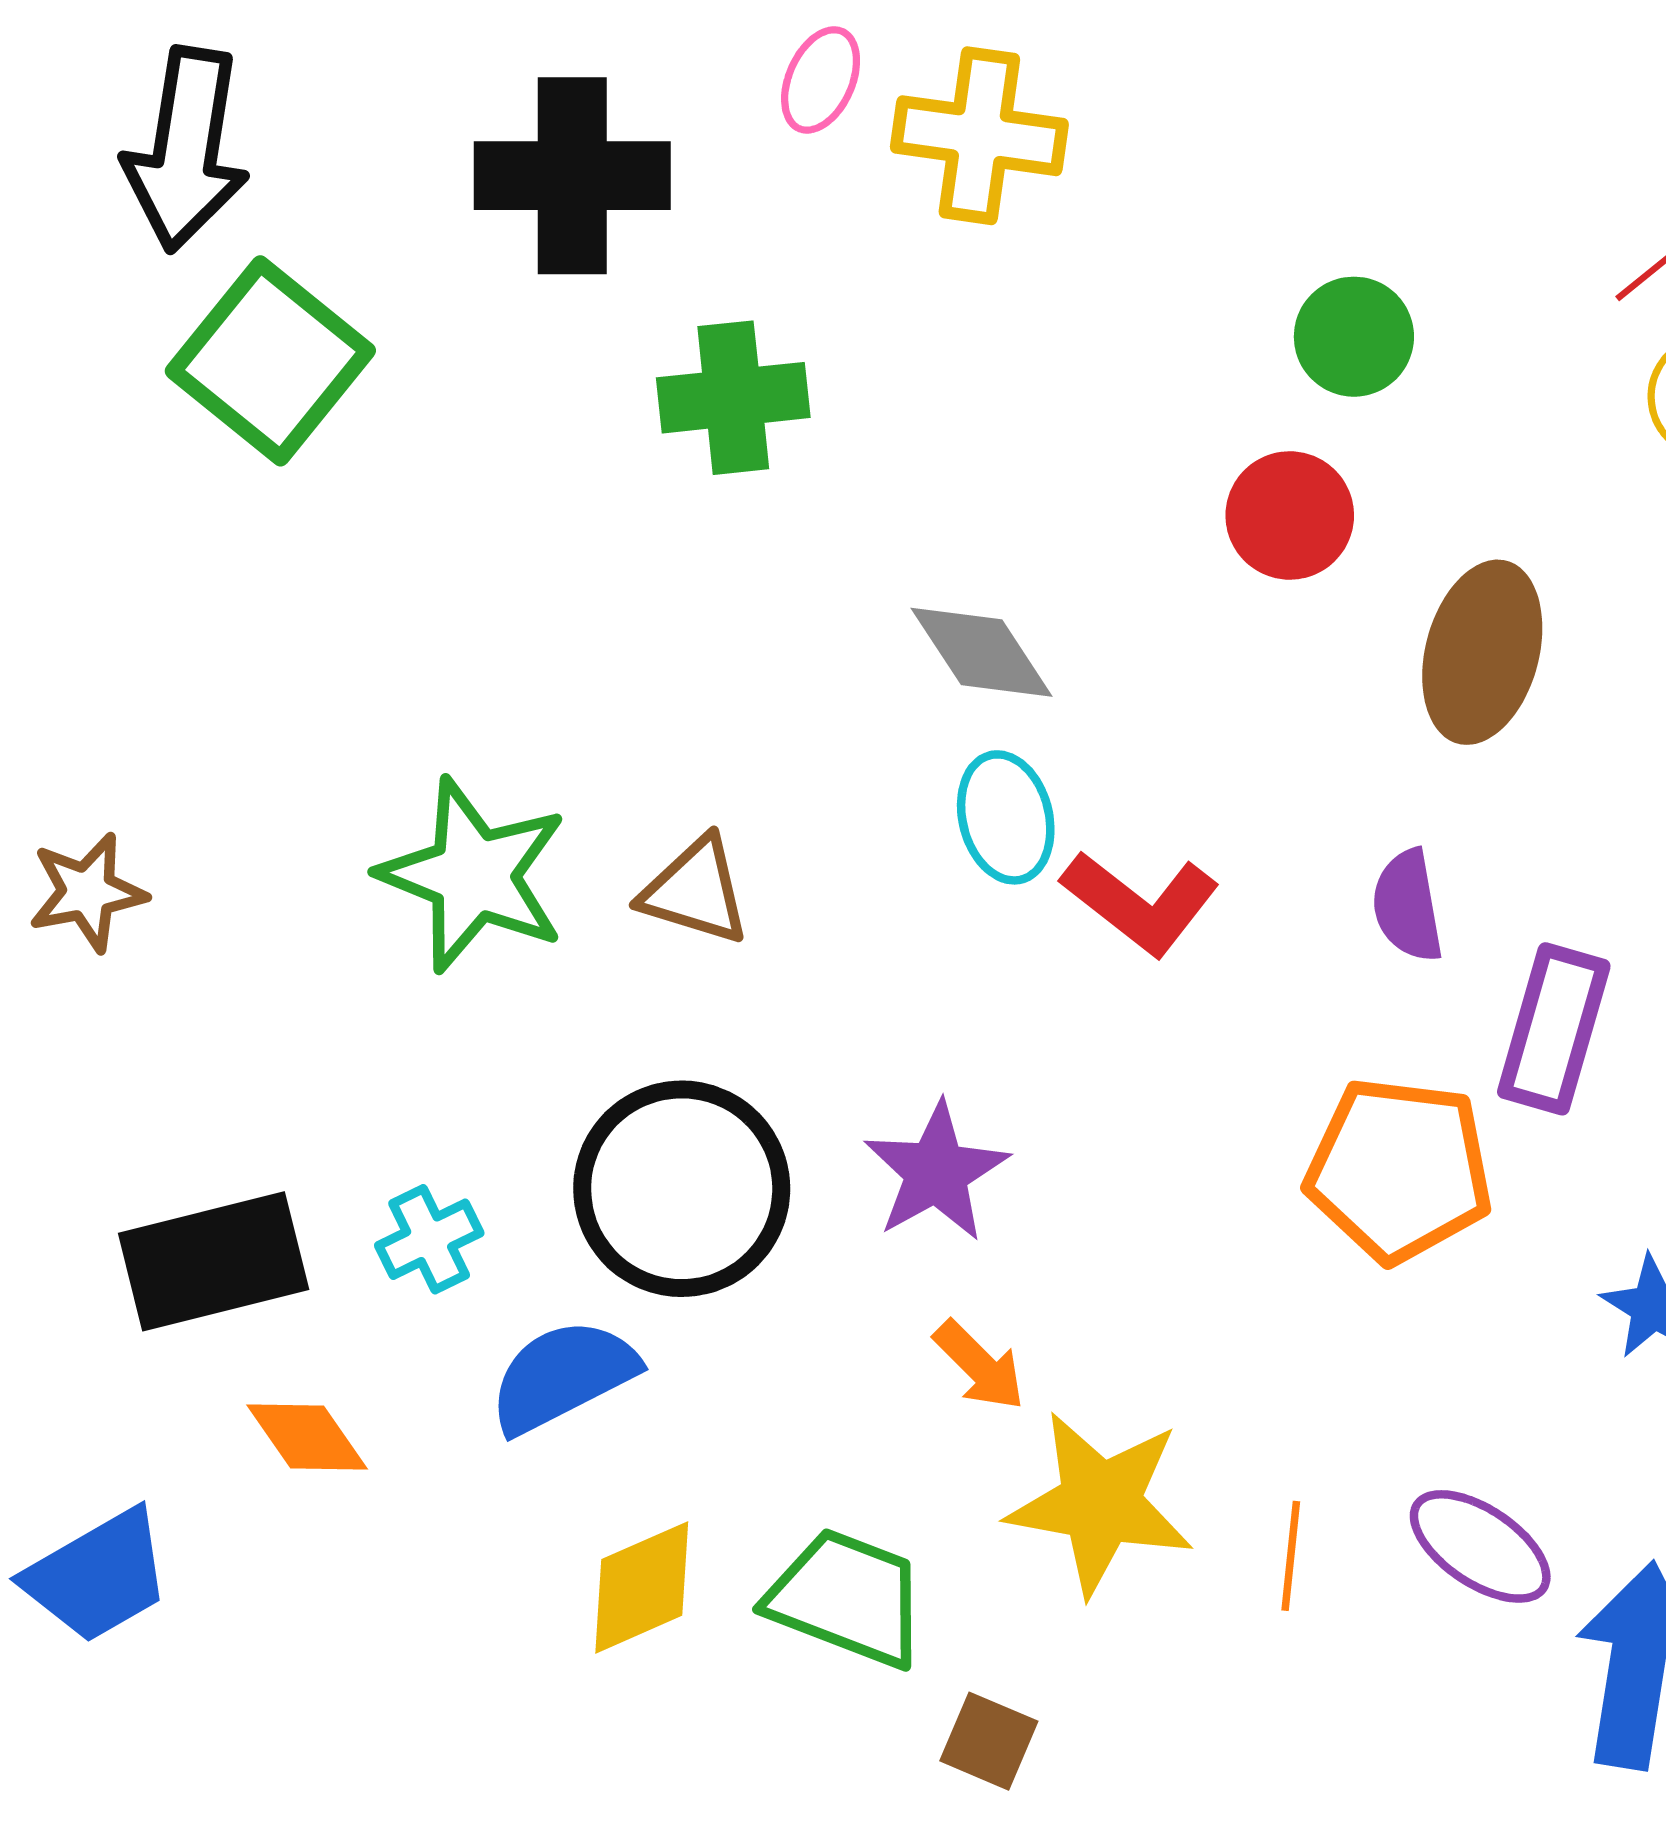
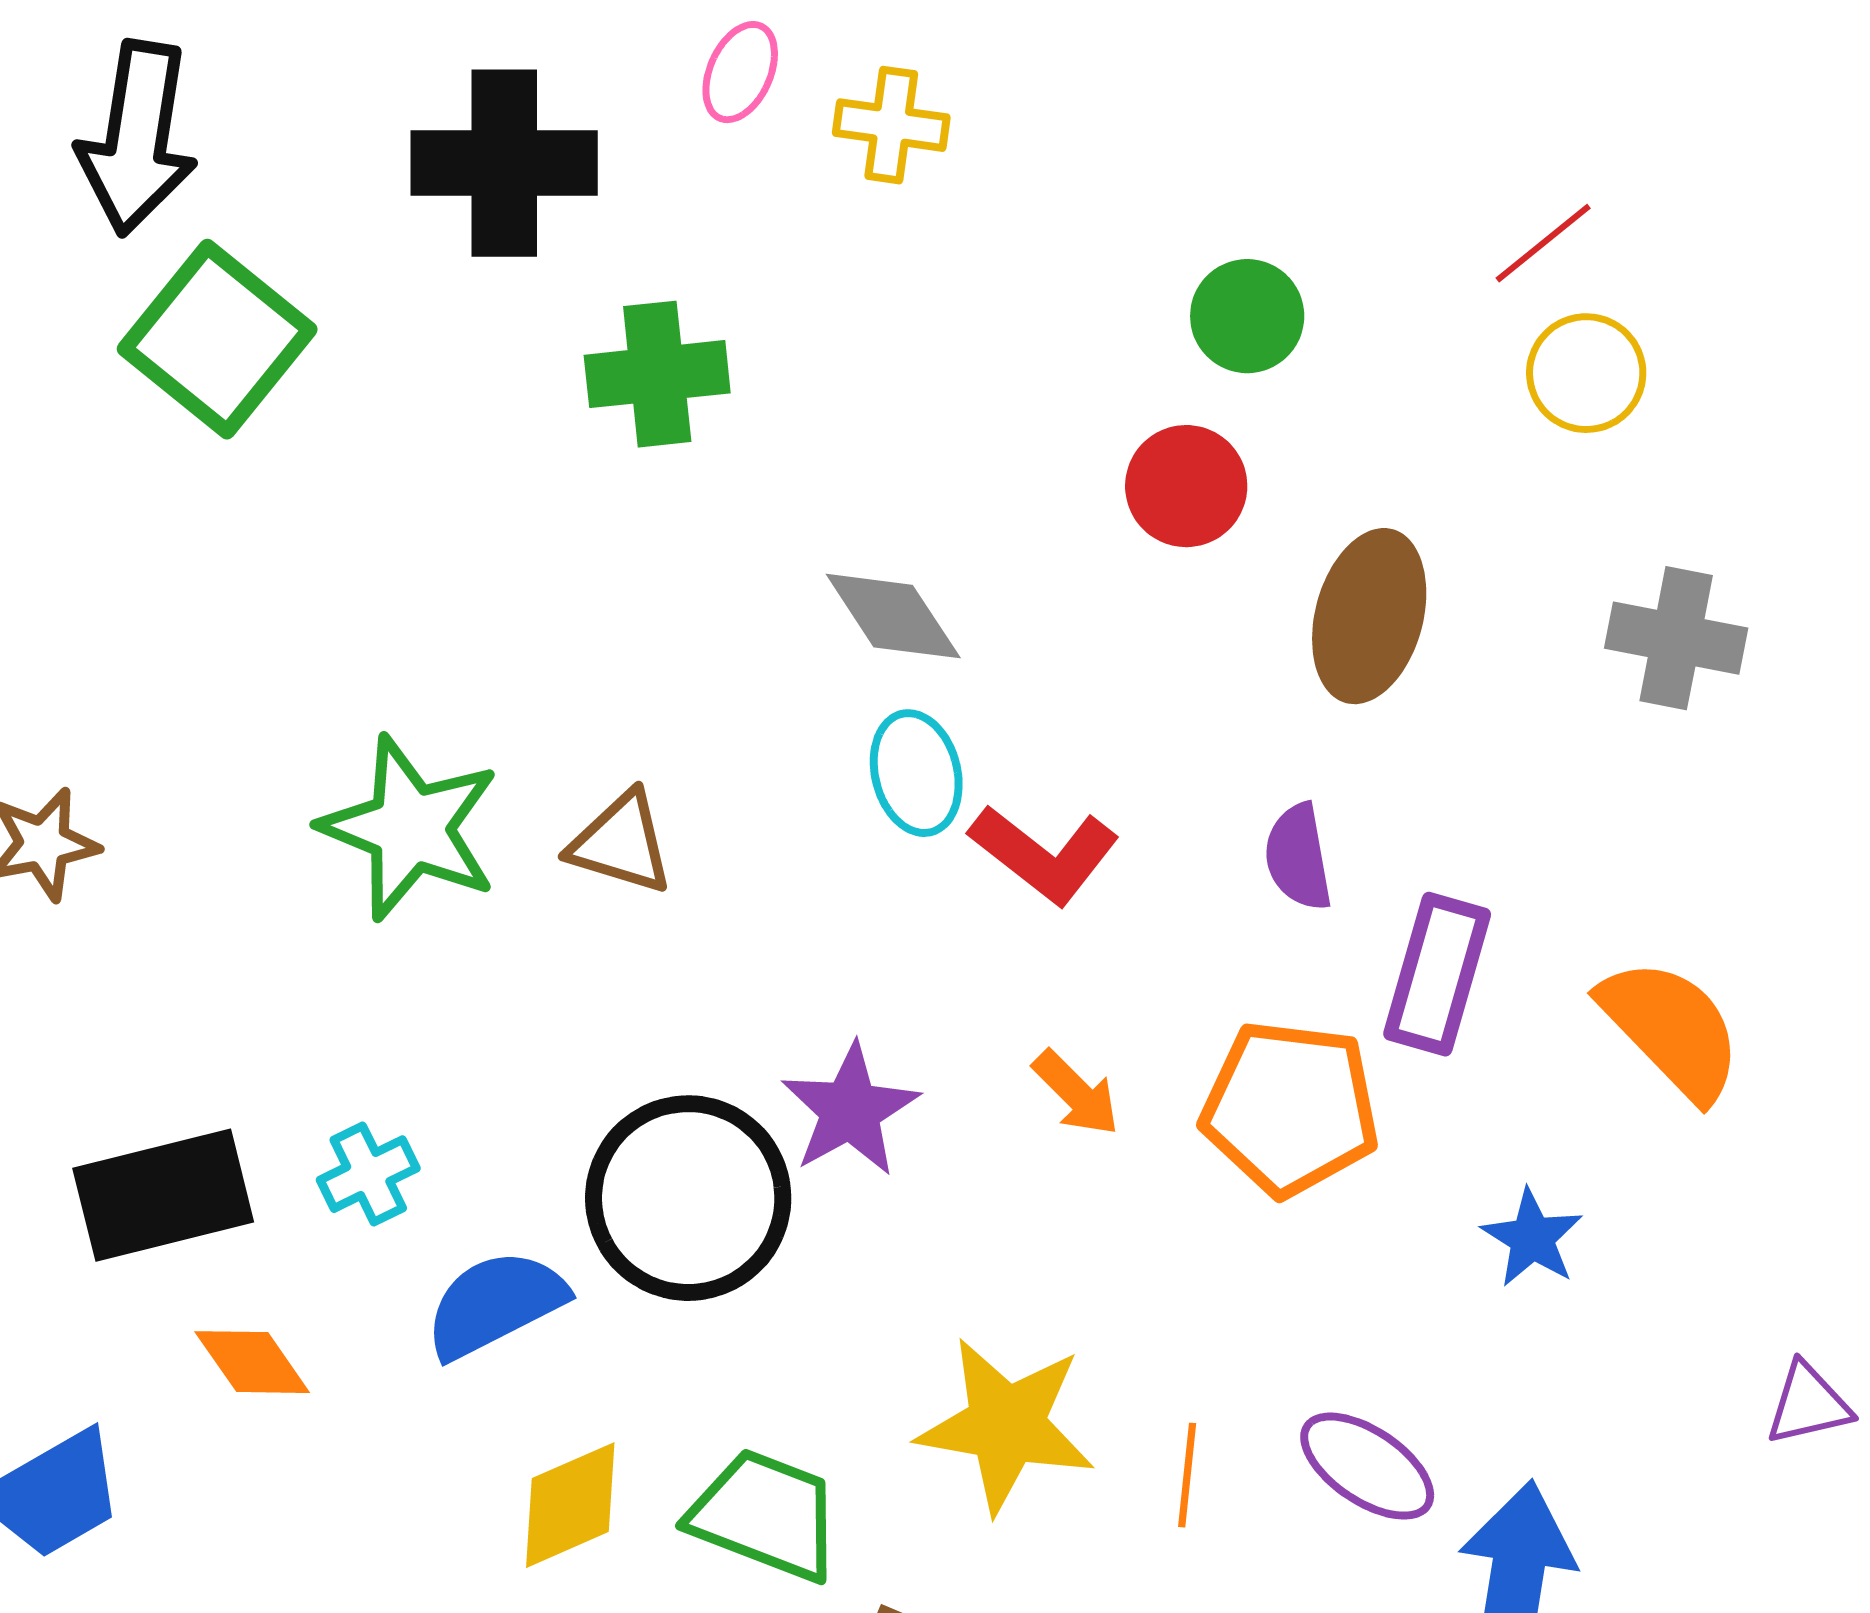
yellow cross: (979, 136) -> (891, 125), size x0.7
black circle: (682, 1189) -> (688, 1198), moved
orange arrow: (979, 1366) -> (1076, 1093), moved

